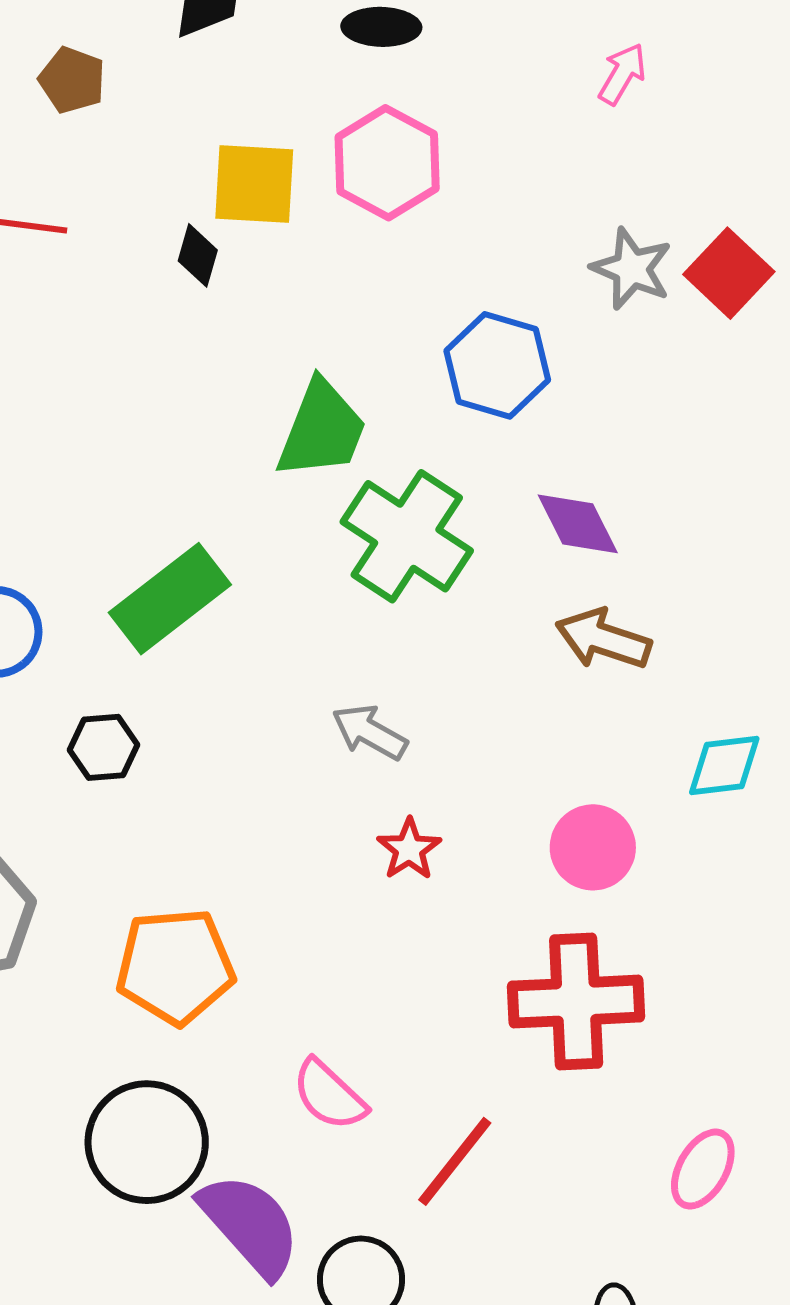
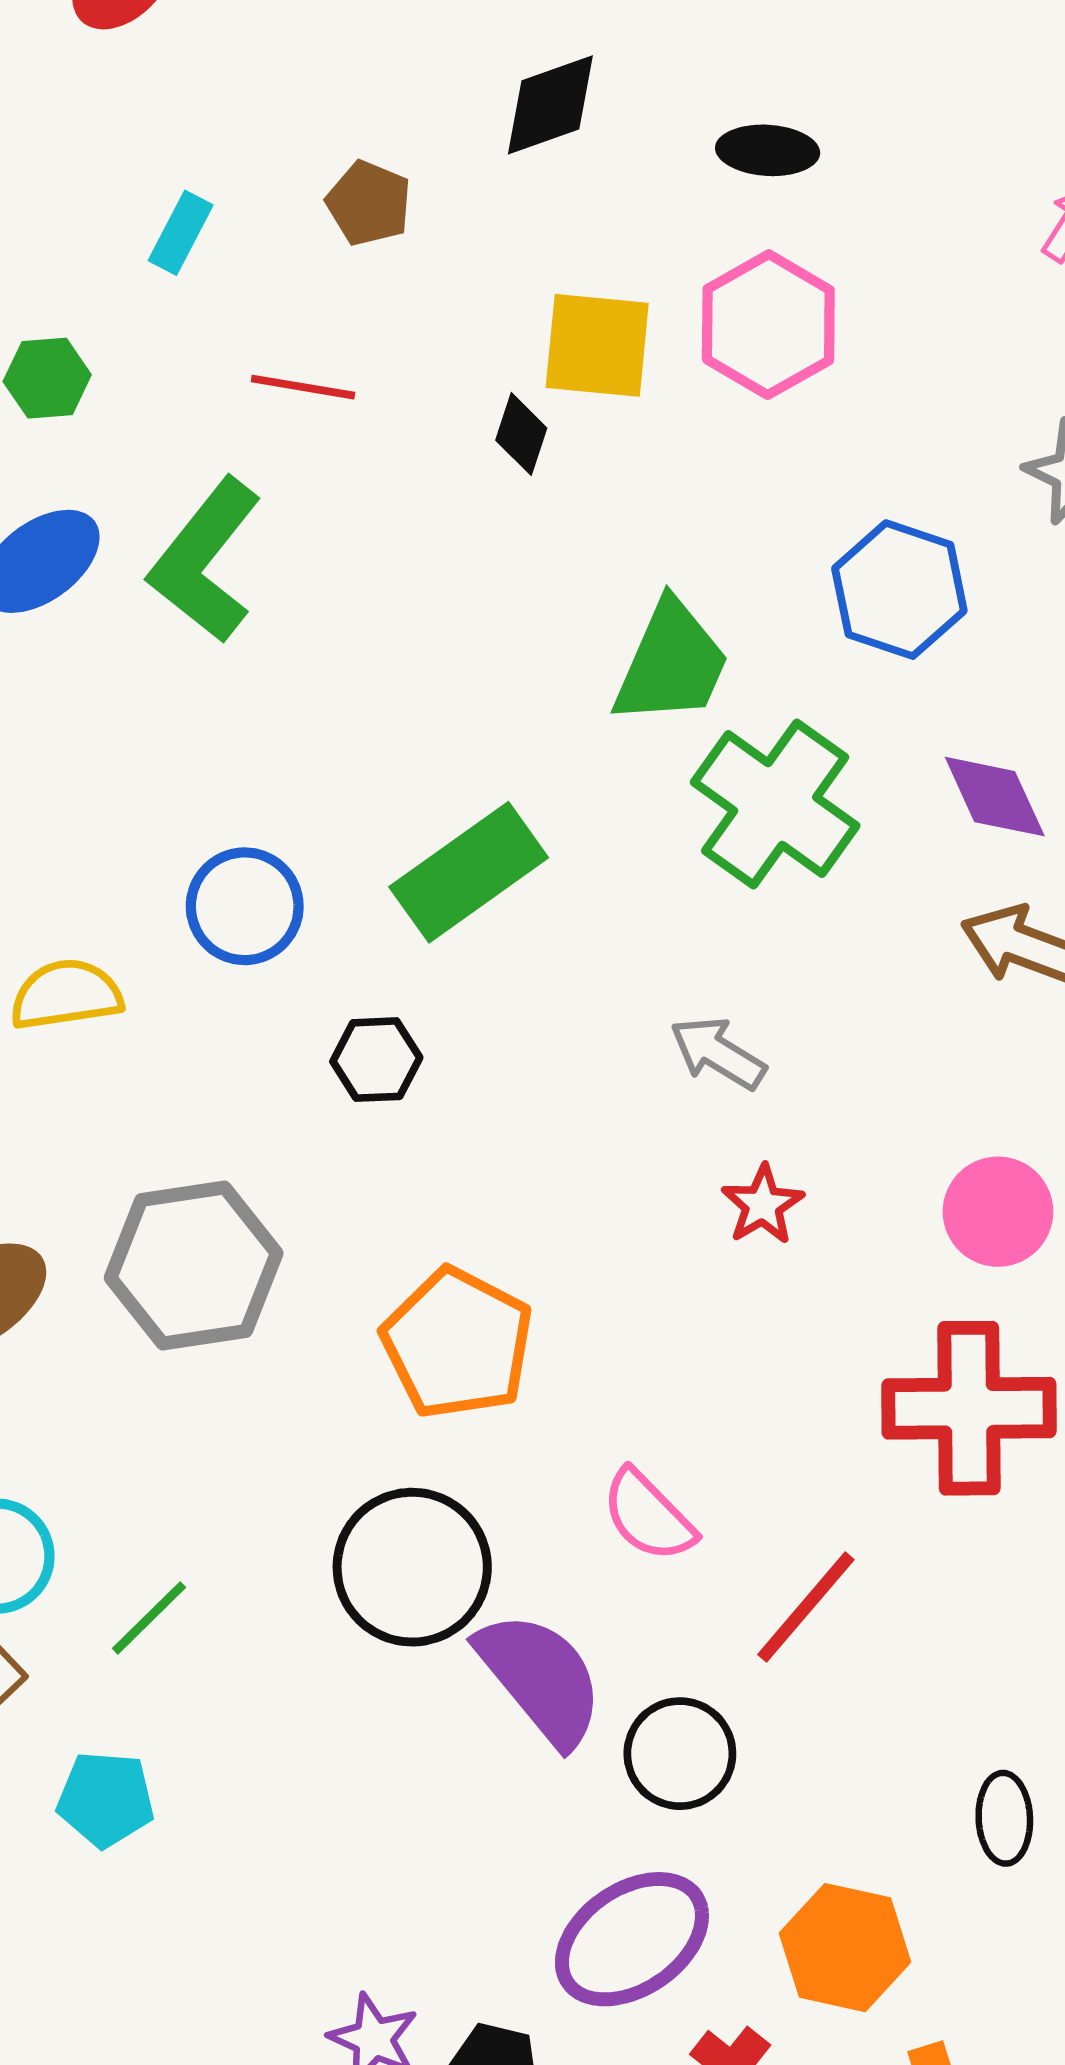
orange pentagon: (175, 966) -> (457, 1343), turned 30

